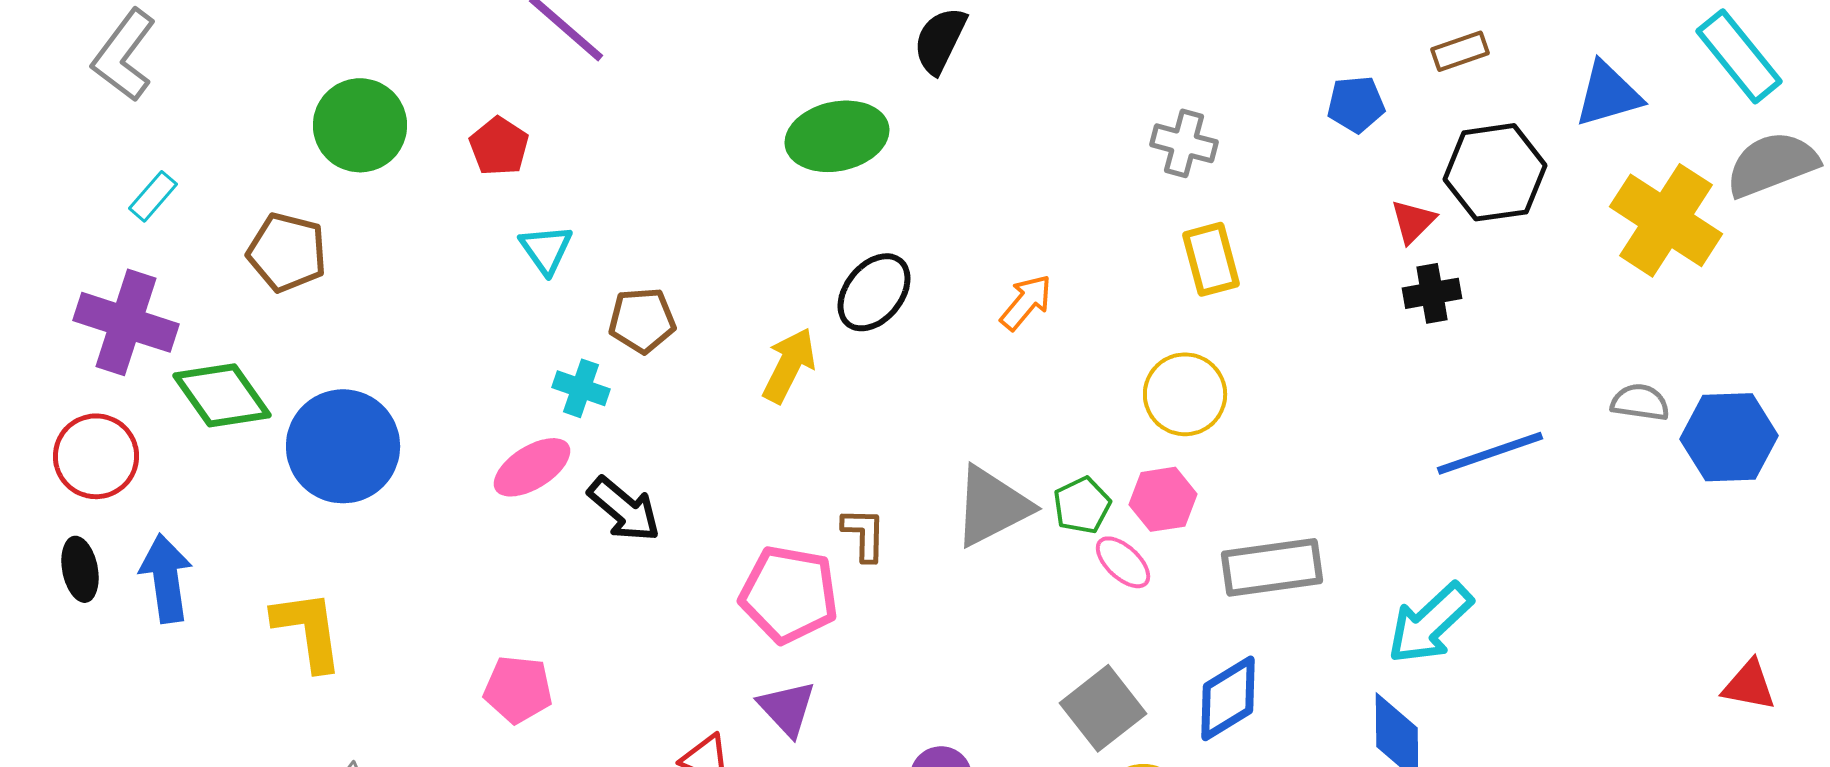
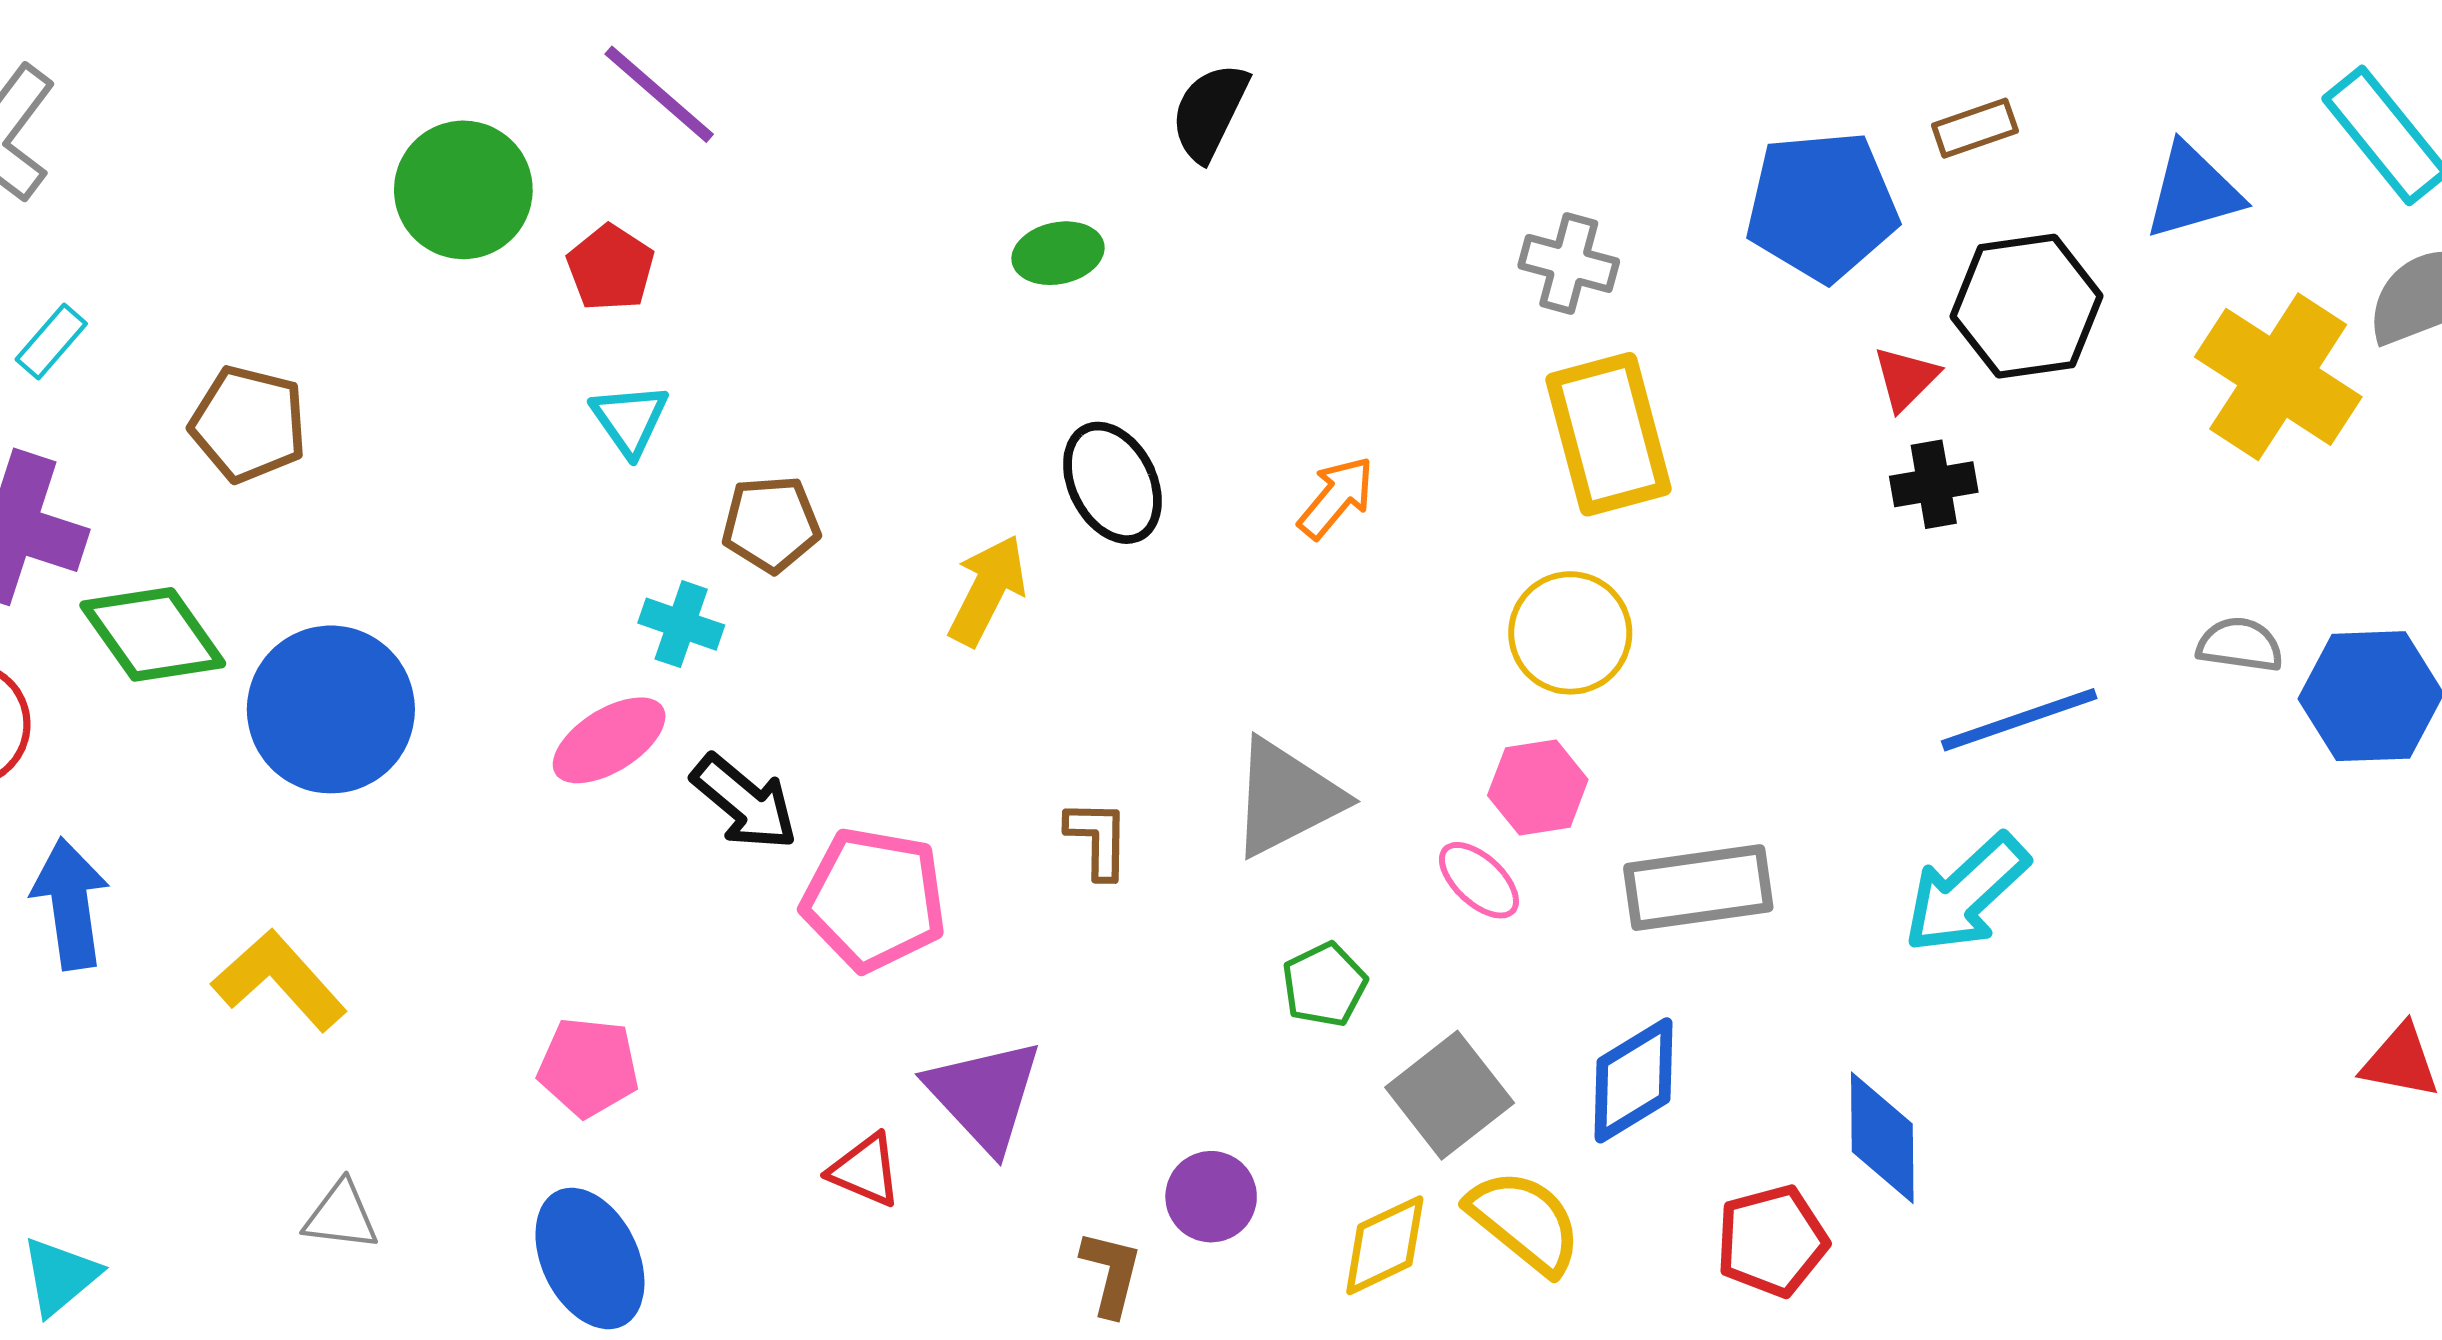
blue pentagon: (1356, 104) -> (1822, 206), size x1.8
green circle: (360, 125) -> (463, 190), moved
green ellipse: (837, 136) -> (1058, 253), size x0.6
red pentagon: (499, 146) -> (611, 268), moved
yellow rectangle: (1211, 259) -> (1608, 434), size x1.5
black ellipse: (874, 292) -> (1112, 483), turned -66
green pentagon: (1082, 505) -> (1324, 985), moved
pink pentagon: (789, 594) -> (874, 899), moved
cyan arrow: (1430, 623) -> (1966, 893), moved
yellow L-shape: (308, 630) -> (279, 980), turned -34
purple triangle: (787, 708) -> (984, 1095), size x1.4

